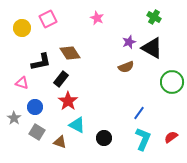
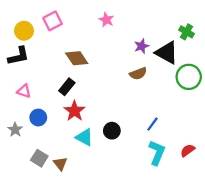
green cross: (154, 17) -> (187, 32), moved
black L-shape: (41, 62) -> (18, 56), moved
green circle: (172, 82) -> (189, 77), moved
gray square: (37, 132) -> (39, 158), moved
black circle: (104, 138) -> (112, 131), moved
brown triangle: (60, 142) -> (60, 164), moved, turned 32

